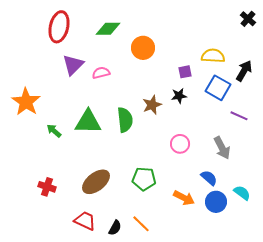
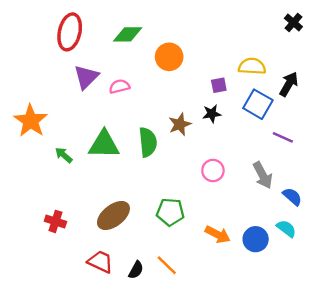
blue semicircle: (209, 178) -> (292, 197), moved

